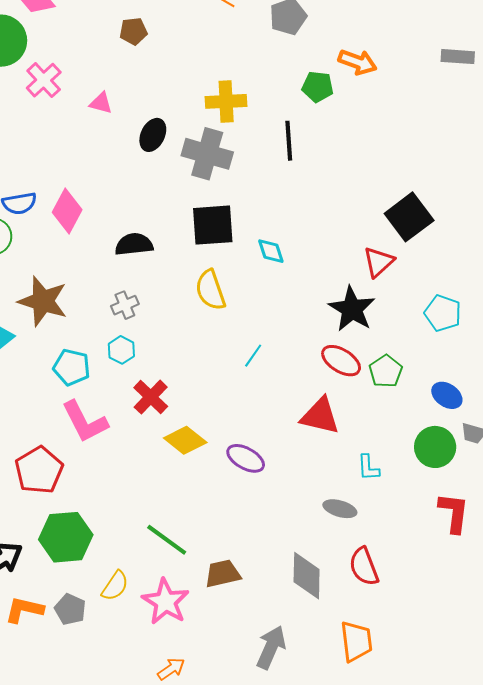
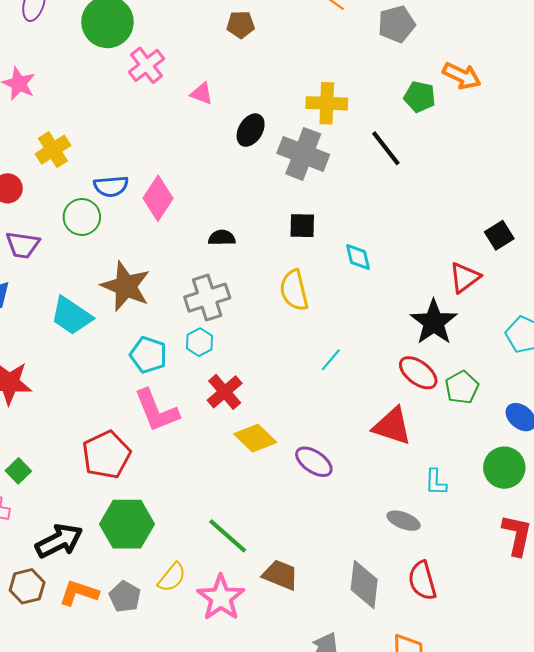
black line: (289, 141) -> (386, 148), turned -39
black square: (409, 217) -> (499, 235), size x0.6
black square: (213, 225) -> (302, 226), size x0.6
black semicircle: (134, 244) -> (222, 238), size x0.7
gray cross: (125, 305) -> (207, 298), size x1.6
brown trapezoid: (223, 574) -> (280, 575), turned 30

